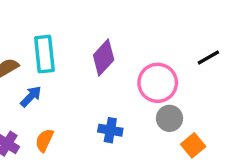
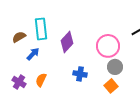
purple diamond: (104, 57) -> (67, 42), moved
orange square: (193, 145) -> (111, 86), moved

